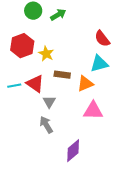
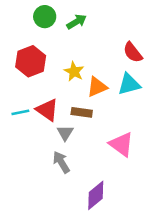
yellow star: (46, 54) -> (74, 72), moved
brown rectangle: (62, 75) -> (82, 112), moved
orange triangle: (85, 84) -> (97, 87), moved
pink triangle: (93, 111) -> (121, 144), turned 35

